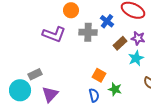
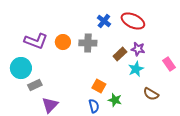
orange circle: (71, 10) -> (63, 42), moved
blue cross: (107, 21) -> (104, 21), moved
purple L-shape: (54, 34) -> (36, 41), moved
cyan circle: (20, 90) -> (21, 68), moved

